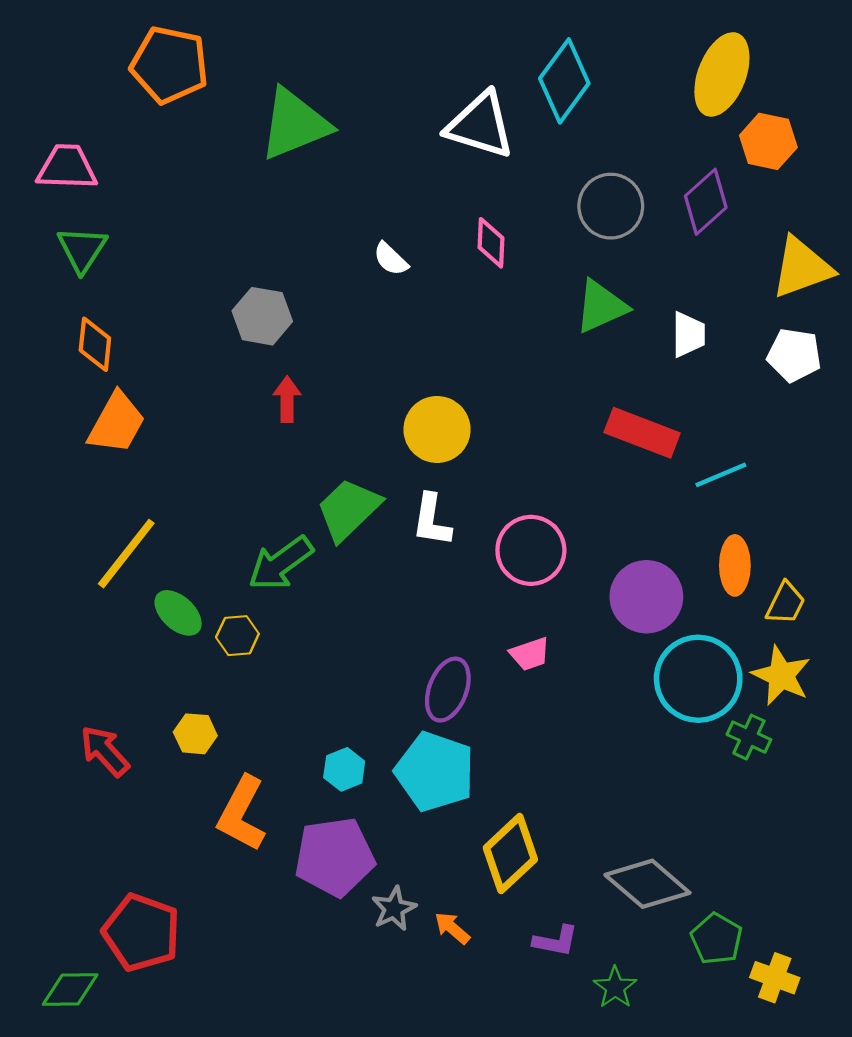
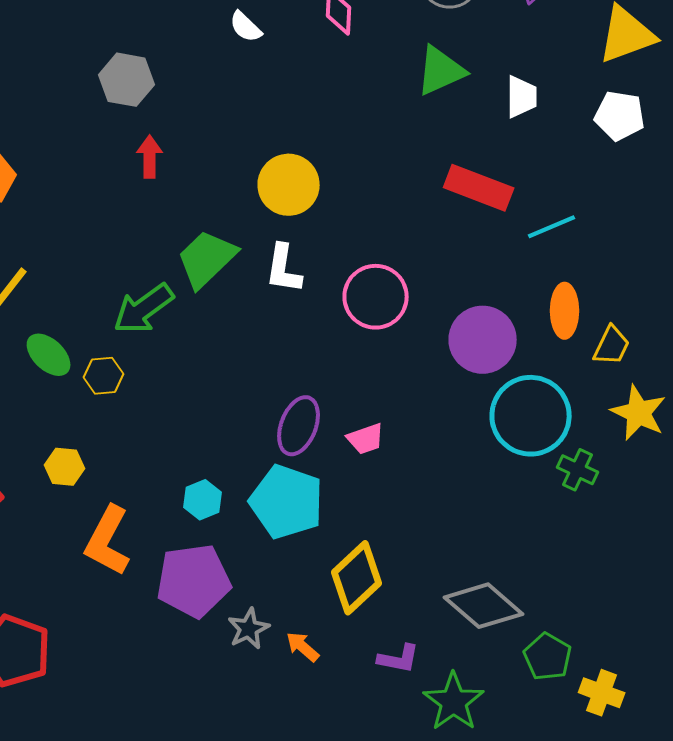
pink trapezoid: (530, 654) -> (366, 439), moved
yellow star: (781, 676) -> (639, 413), moved
green star: (615, 987) -> (454, 702), size x1.5

